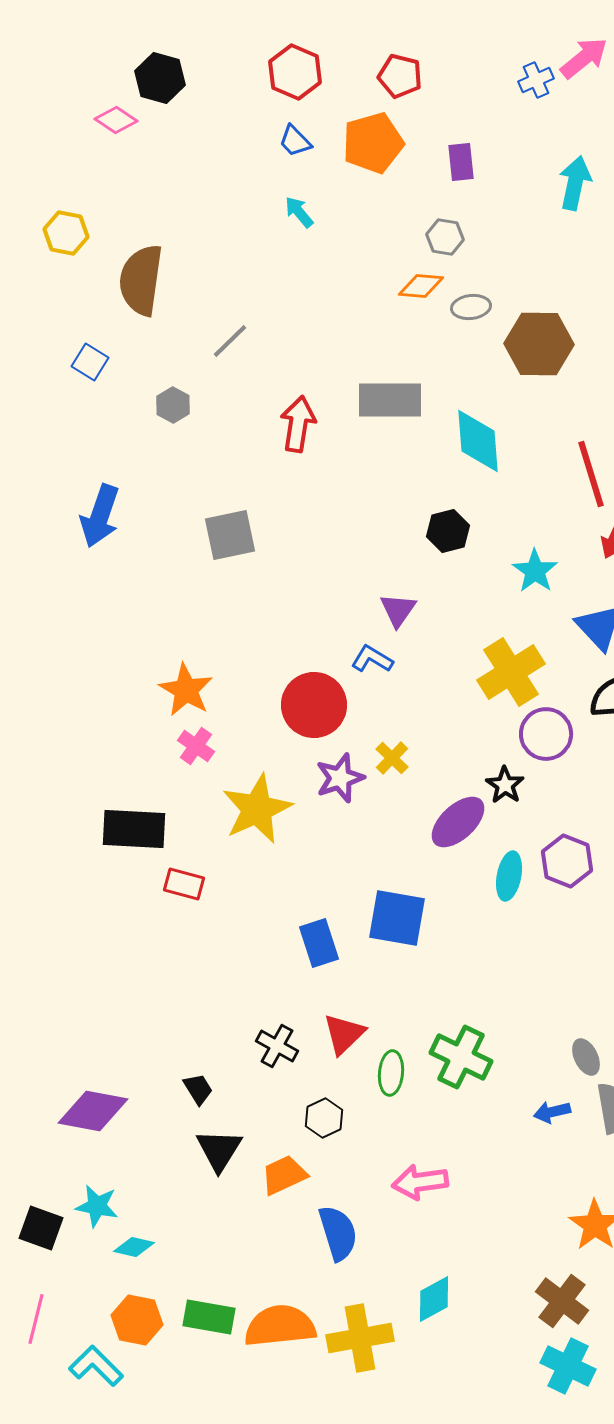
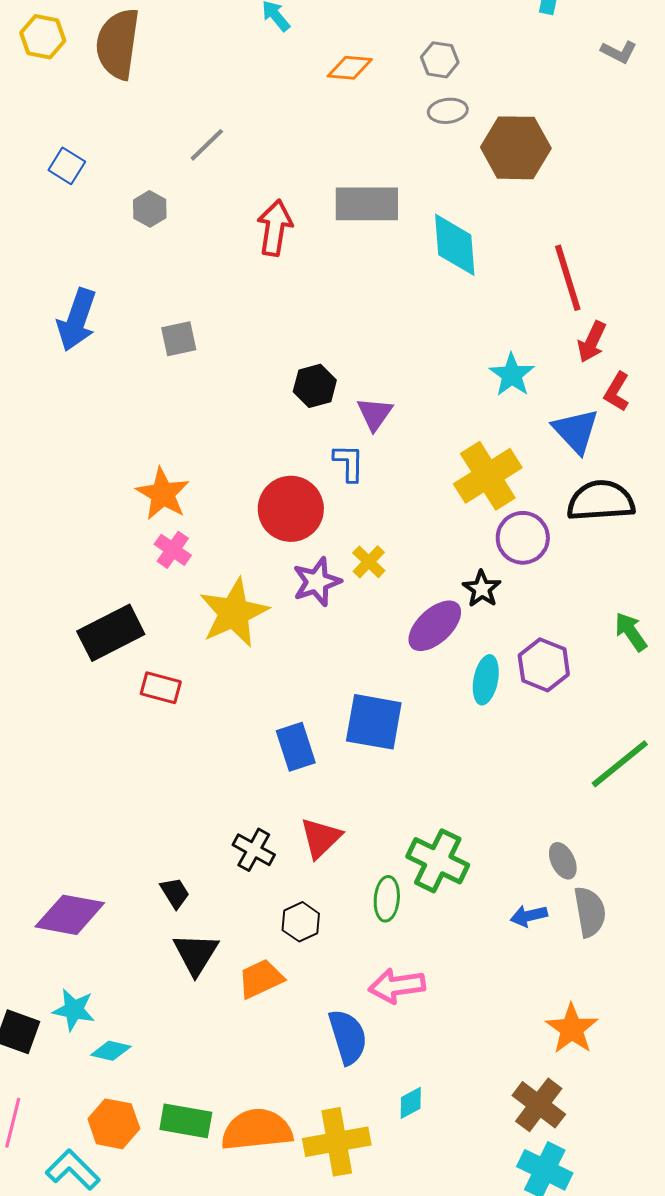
gray hexagon: (445, 237) -> (440, 60), moved
brown semicircle: (141, 280) -> (118, 44), moved
orange diamond: (421, 286) -> (350, 68), moved
black hexagon: (448, 531) -> (315, 386), moved
gray square: (230, 535) -> (179, 339), moved, size x0.7
blue L-shape: (372, 659) -> (349, 463), turned 60
black rectangle: (134, 829) -> (111, 633), turned -30
green ellipse: (391, 1073) -> (387, 899), moved
blue semicircle: (338, 1233) -> (348, 1037), moved
cyan diamond: (434, 1299) -> (411, 1103), size x0.7

